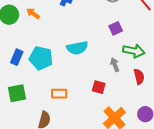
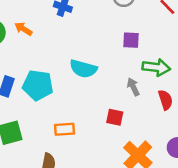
purple square: (116, 28) -> (131, 40), turned 32
cyan semicircle: (77, 48) -> (83, 69), turned 30

